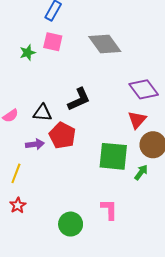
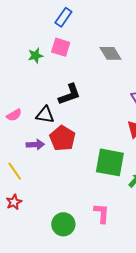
gray diamond: (105, 44) -> (111, 53), size x0.7
black L-shape: (79, 99) -> (70, 94), moved
yellow line: (16, 173) -> (15, 171), turned -60

